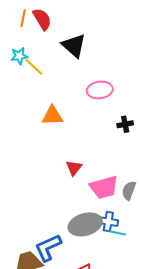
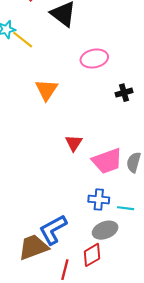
orange triangle: (52, 116) -> (46, 90), turned -50
blue cross: (108, 222) -> (99, 200), moved
gray ellipse: (85, 224) -> (105, 230), moved, size x0.7

